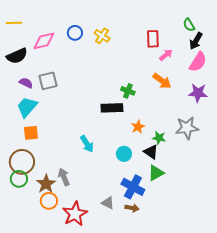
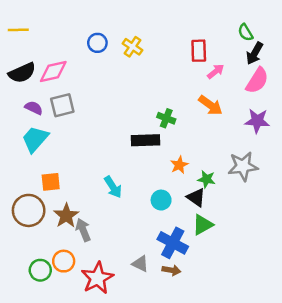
pink diamond: (44, 41) -> (53, 71), moved
orange square: (31, 133) -> (51, 182), moved
green circle: (19, 179) -> (40, 270), moved
brown star: (46, 184) -> (66, 216), moved

